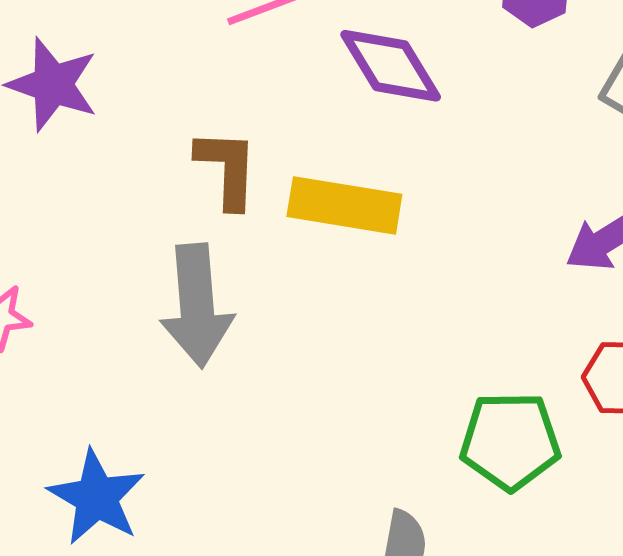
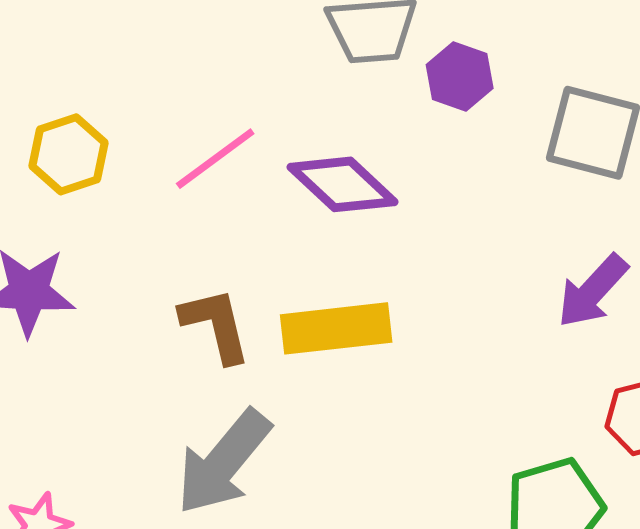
gray arrow: (197, 306) -> (223, 462), turned 60

